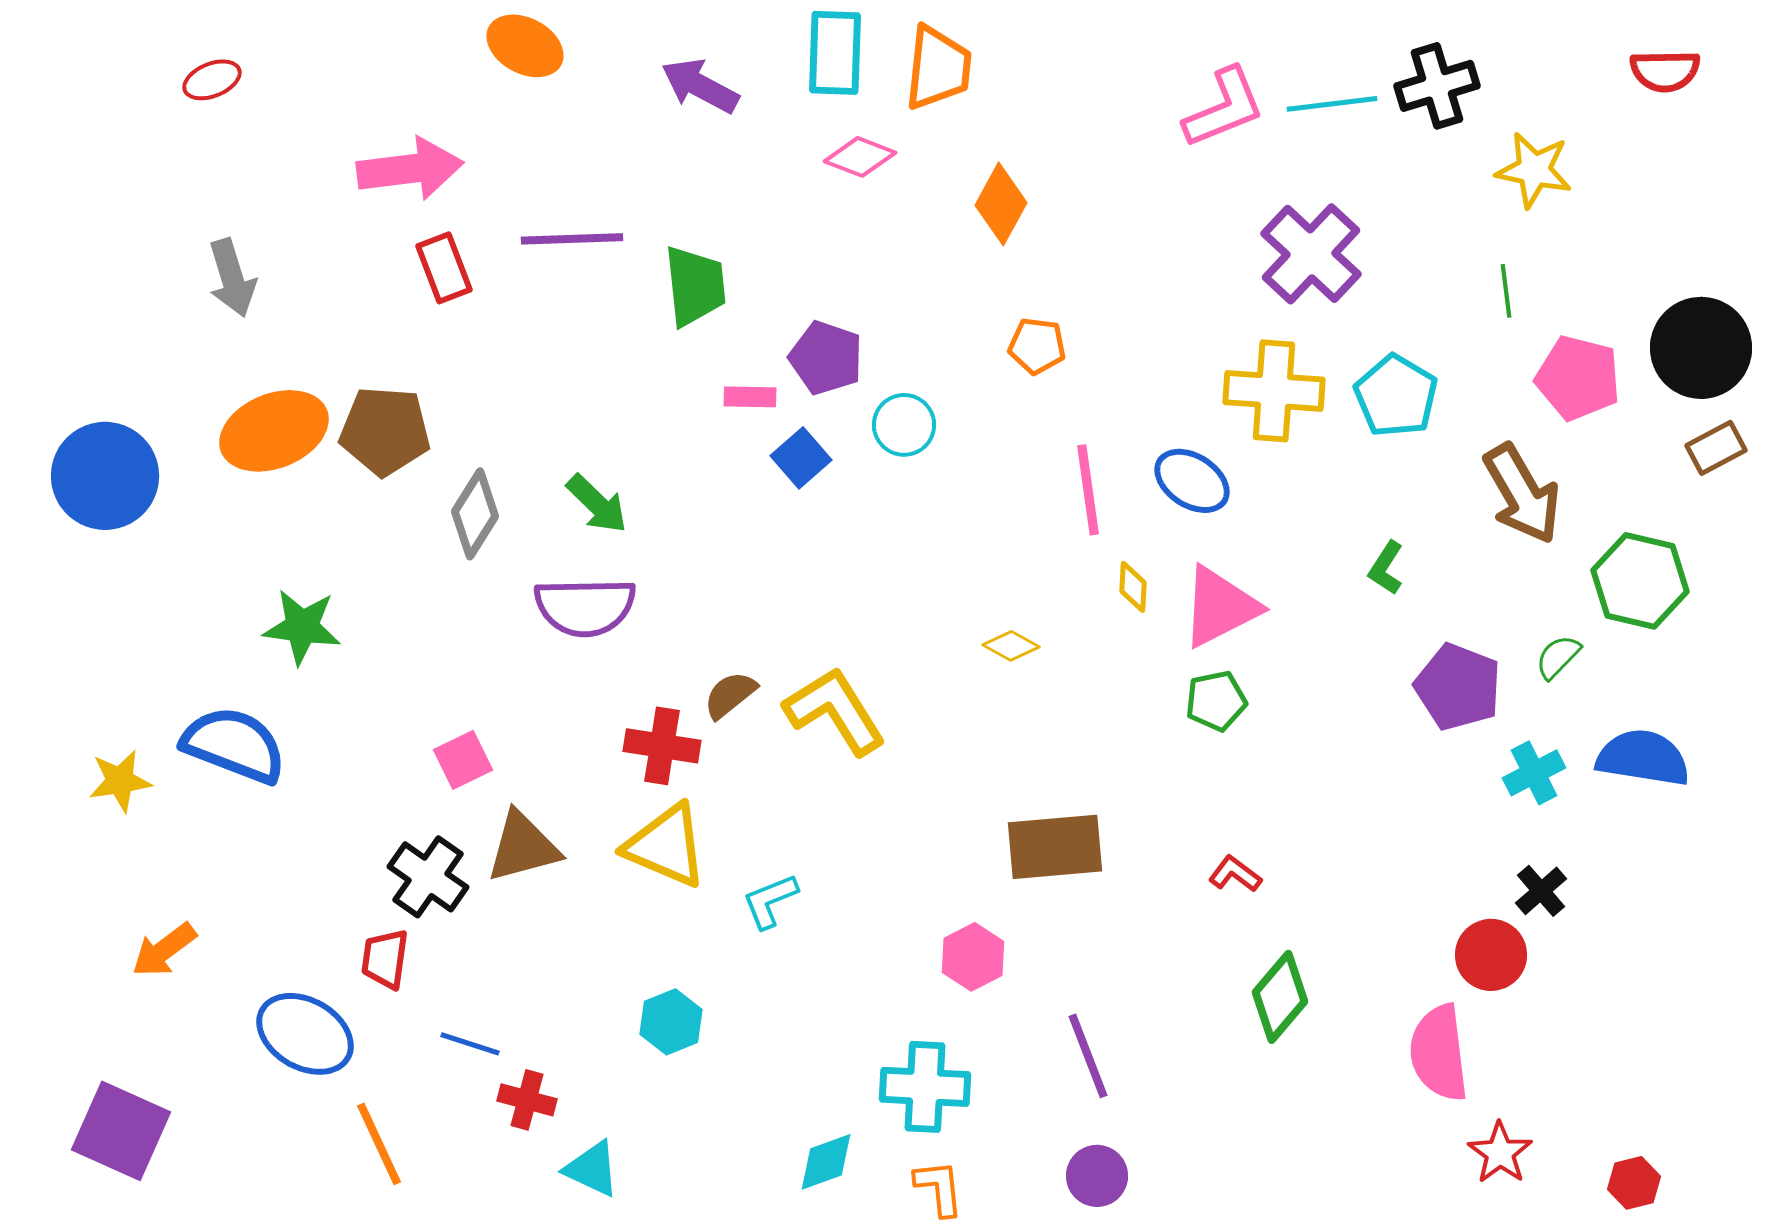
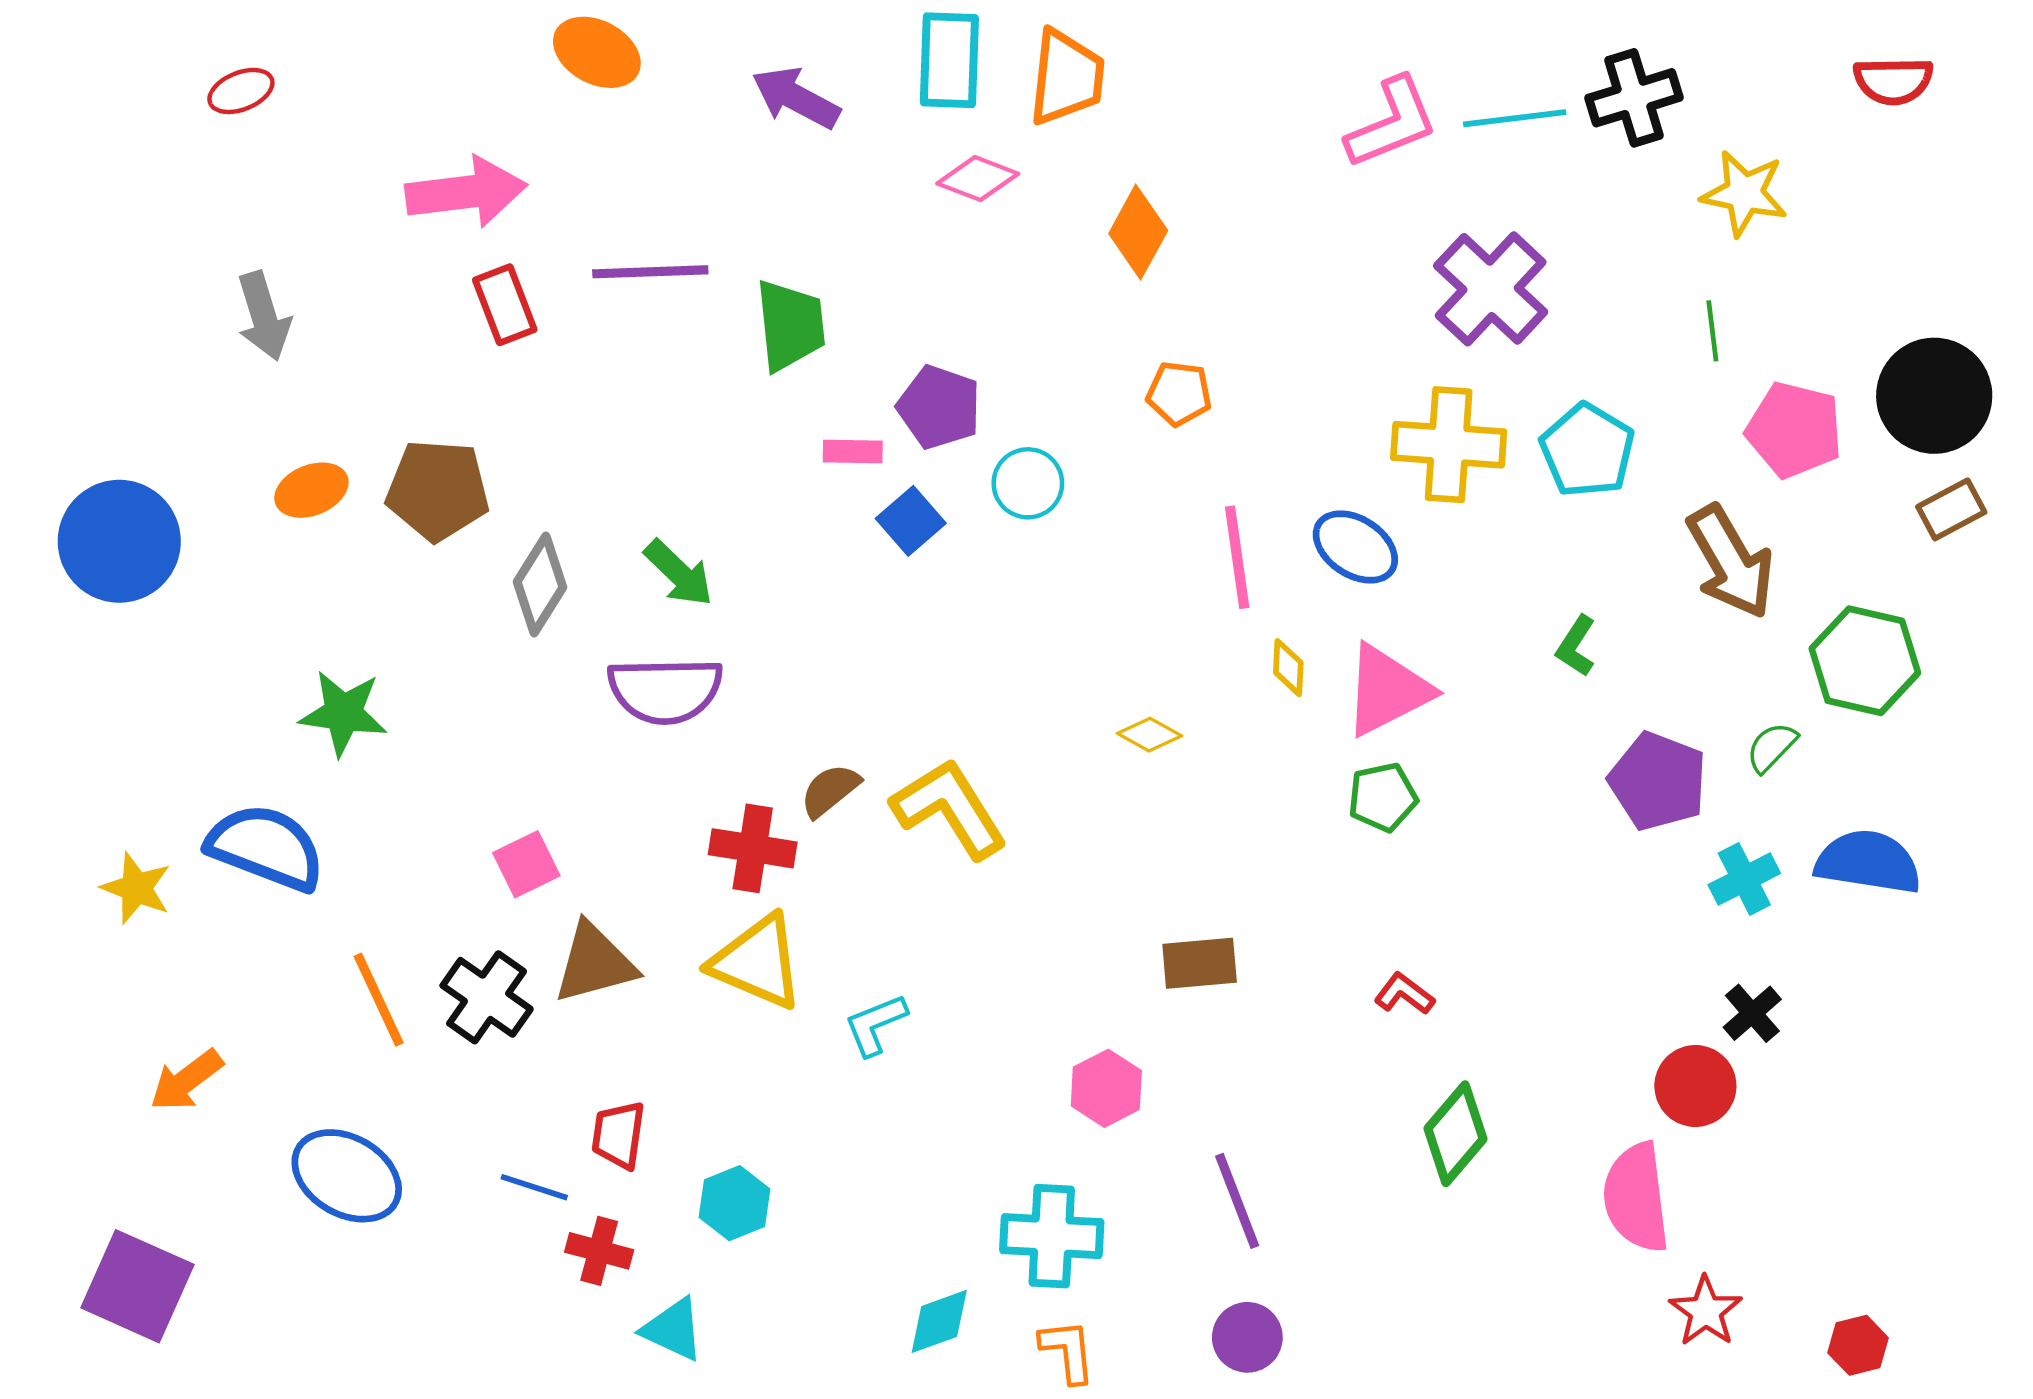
orange ellipse: (274, 431) -> (311, 490), size x0.6
yellow star: (120, 781) -> (136, 888), turned 30
brown rectangle: (1055, 847) -> (1200, 963), size x0.7
red trapezoid: (385, 959) -> (618, 1135), moved
cyan hexagon: (671, 1022) -> (734, 1203), moved
orange line: (379, 1144) -> (379, 1000), moved

